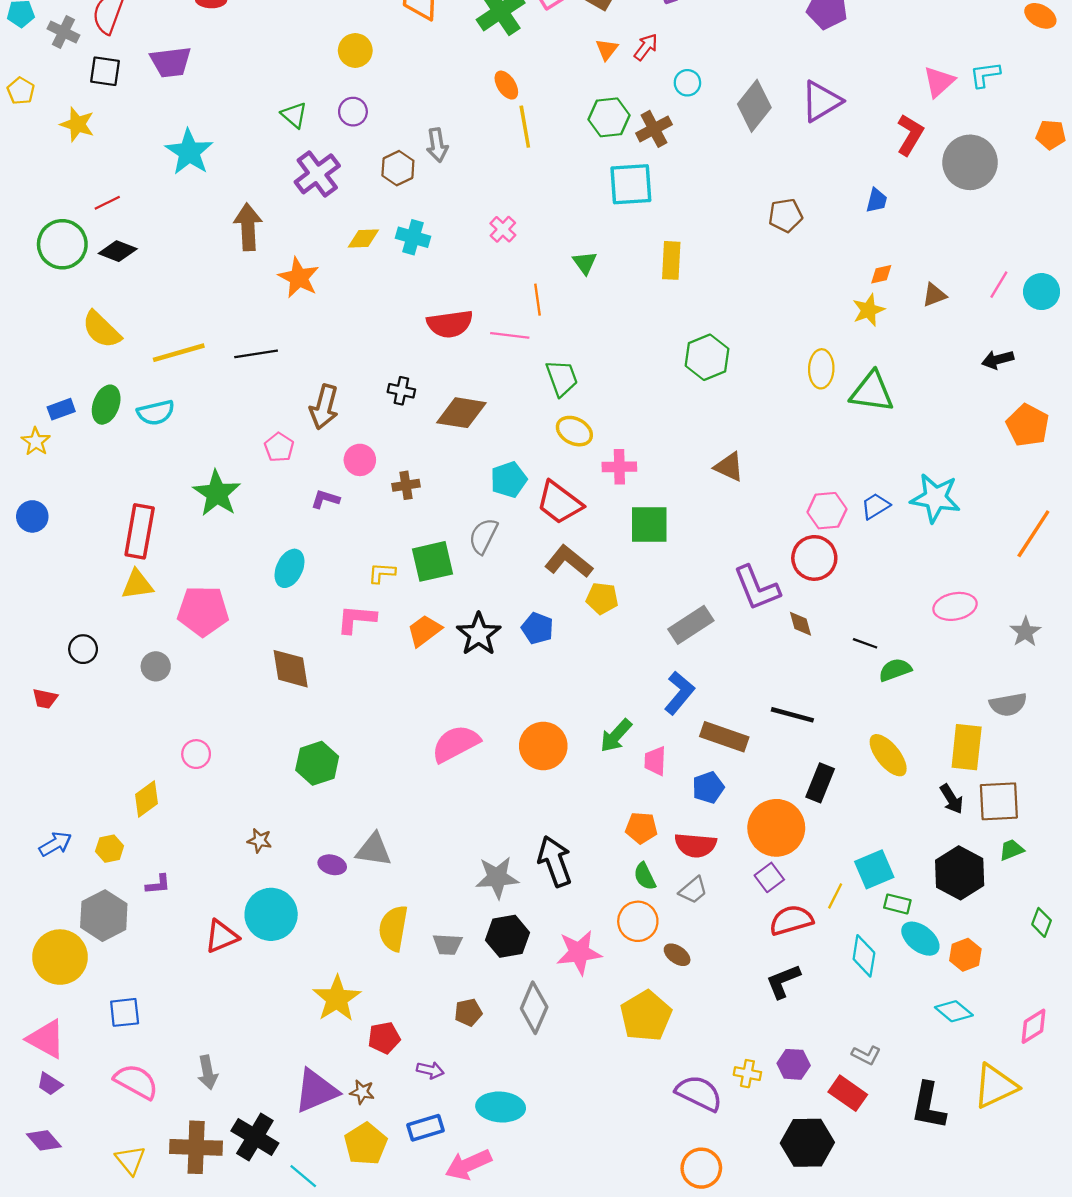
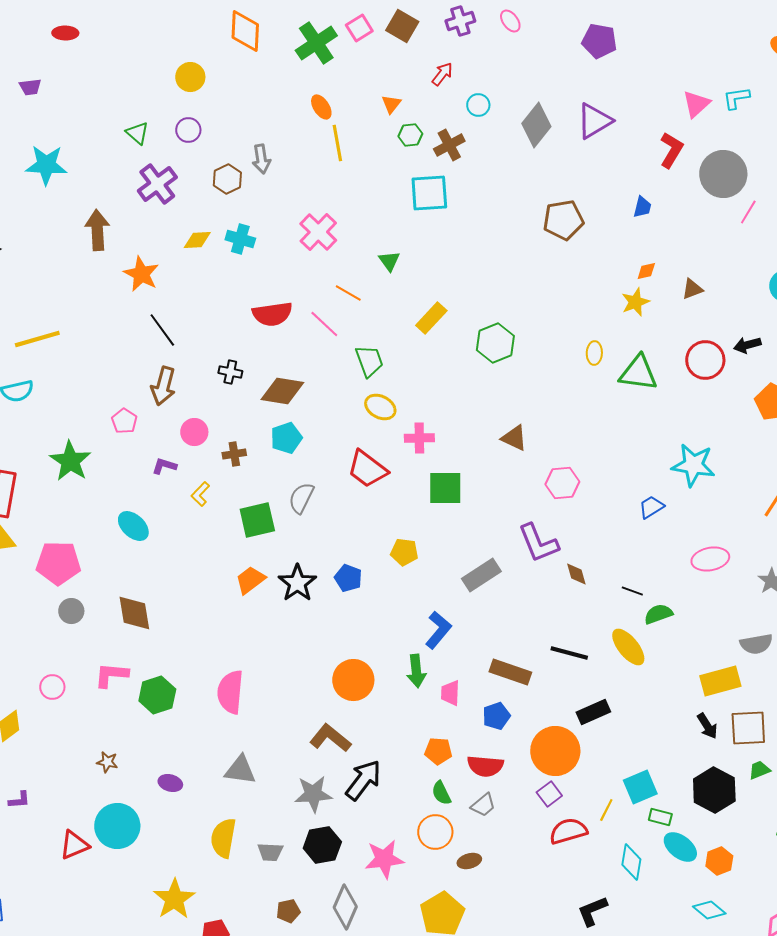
orange triangle: (607, 49) -> (391, 104), moved
purple trapezoid: (171, 62) -> (30, 87), size x0.6
green hexagon: (609, 117) -> (410, 135), size x0.7
cyan star: (189, 152) -> (46, 165), turned -30
brown pentagon: (785, 215) -> (563, 220), size x1.4
pink cross: (503, 229) -> (318, 232), size x1.6
yellow rectangle: (671, 260) -> (431, 318), moved, turned 40
pink line: (999, 285) -> (748, 212), moved
orange line: (537, 300) -> (348, 293), turned -52
pink line: (510, 335) -> (324, 324), turned 36
black line: (256, 354) -> (162, 330), moved, turned 63
yellow ellipse: (821, 369) -> (594, 353), size x0.7
cyan pentagon: (509, 480) -> (286, 438), moved
blue trapezoid: (875, 506) -> (651, 507), moved
pink hexagon: (827, 511) -> (562, 483), moved
red circle: (814, 558) -> (705, 360), moved
brown L-shape: (569, 561) -> (330, 738), moved
cyan ellipse: (290, 568) -> (133, 526), turned -72
yellow L-shape: (382, 573) -> (200, 494), moved, turned -50
pink L-shape: (356, 619) -> (111, 675), moved
gray circle: (156, 666) -> (71, 611), moved
blue L-shape: (679, 693) -> (438, 630), moved
green arrow: (616, 736) -> (416, 671), turned -48
pink semicircle: (456, 744) -> (230, 692), moved, turned -57
yellow rectangle: (967, 747) -> (720, 681), turned 69
yellow ellipse: (888, 755) -> (628, 647), moved
black rectangle: (820, 783) -> (593, 712), turned 44
gray triangle: (374, 850) -> (240, 770), moved
black arrow: (555, 861) -> (363, 780), turned 57
brown ellipse: (677, 955) -> (469, 861), turned -50
black L-shape: (783, 981) -> (592, 911), moved

